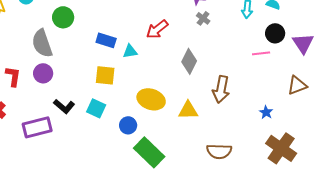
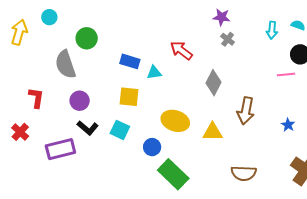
red arrow: (157, 29) -> (181, 50), turned 75
purple circle: (43, 73) -> (80, 101), moved
blue star: (266, 112) -> (288, 125), moved

